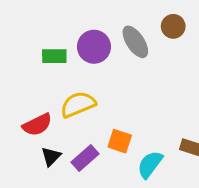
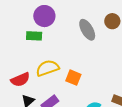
purple circle: (94, 47) -> (44, 16), moved
orange square: (120, 141) -> (73, 78), moved

